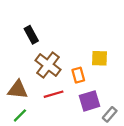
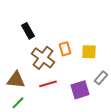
orange rectangle: (78, 75) -> (65, 49), moved
gray rectangle: (110, 114) -> (101, 78), moved

